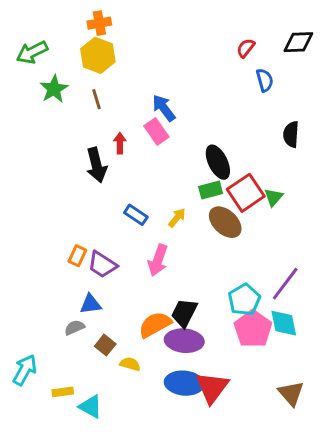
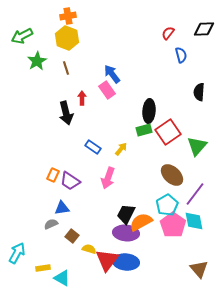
black ellipse: (218, 162) -> (149, 111), turned 30
green triangle: (273, 197) -> (197, 146), moved, size x1.5
brown ellipse: (225, 222) -> (172, 175), moved
orange semicircle: (155, 325) -> (141, 222), moved
red triangle: (212, 387) -> (107, 260), moved

